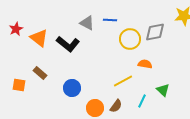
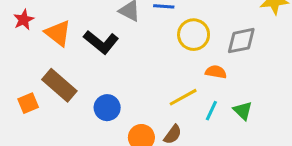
gray diamond: (155, 32) -> (241, 41), moved
brown rectangle: (40, 73) -> (59, 85), size x1.6
orange square: (19, 85) -> (28, 103), turned -32
cyan line: (142, 101) -> (211, 111), moved

